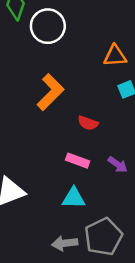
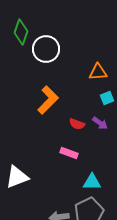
purple arrow: (118, 164) -> (100, 123), moved
cyan triangle: (74, 198) -> (92, 182), moved

